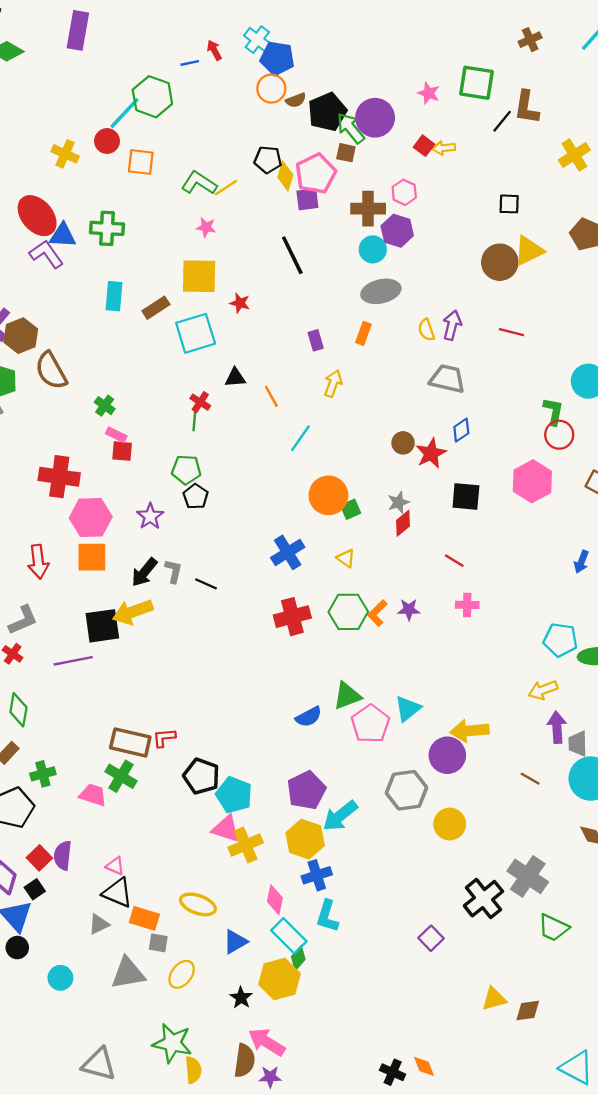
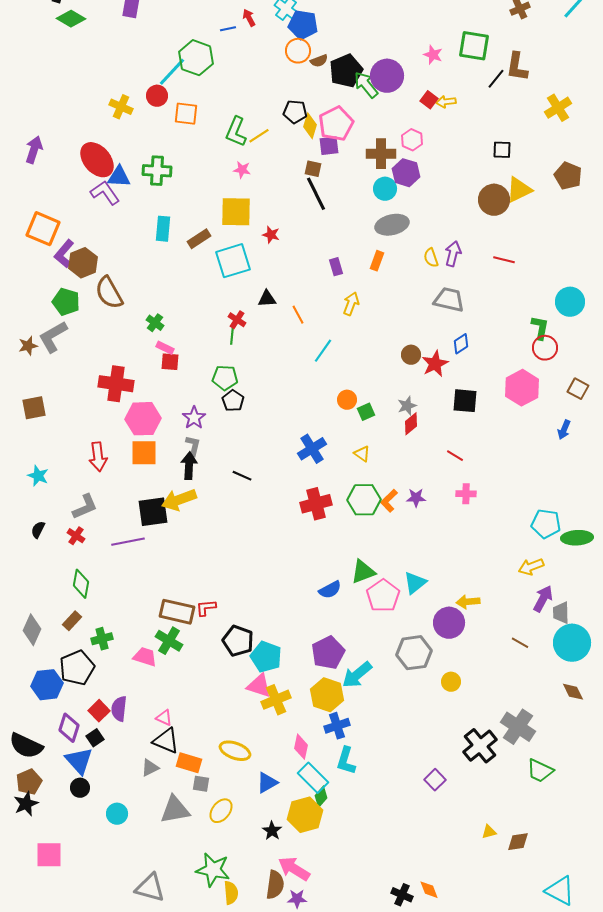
brown square: (346, 153) -> (313, 169), moved
green L-shape: (199, 183) -> (236, 132), turned -100
orange circle: (328, 495) -> (347, 400), size x0.6
blue arrow: (581, 562) -> (564, 430), moved
gray L-shape: (173, 571) -> (193, 446), moved
black arrow: (144, 572) -> (189, 466), turned 144
purple arrow: (557, 727) -> (543, 599), turned 32
yellow arrow: (469, 731) -> (468, 602), size x0.7
yellow circle: (450, 824) -> (451, 682), size x0.7
yellow triangle: (494, 999) -> (489, 832), size x0.7

